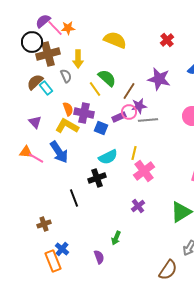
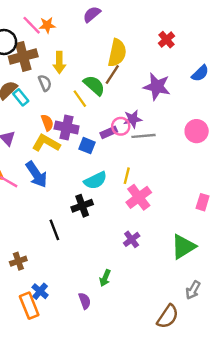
purple semicircle: (43, 21) -> (92, 14), moved
yellow semicircle: (115, 40) -> (117, 53), moved, turned 80
brown line: (129, 91) -> (112, 75), moved

